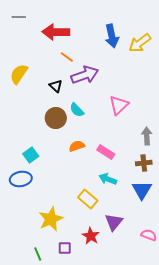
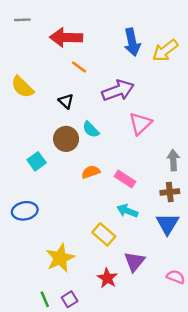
yellow semicircle: (19, 74) -> (22, 87), turned -80
purple arrow: (85, 75) -> (118, 91), moved
cyan square: (31, 155) -> (37, 161), moved
purple square: (65, 248) -> (70, 299), moved, turned -32

